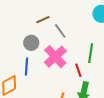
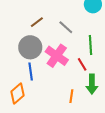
gray line: (60, 31) -> (66, 27), moved
gray circle: (31, 43) -> (30, 47), size x1.5

